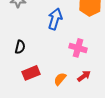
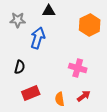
blue arrow: (55, 19) -> (38, 38), moved
orange semicircle: (60, 79) -> (60, 99), turned -48

